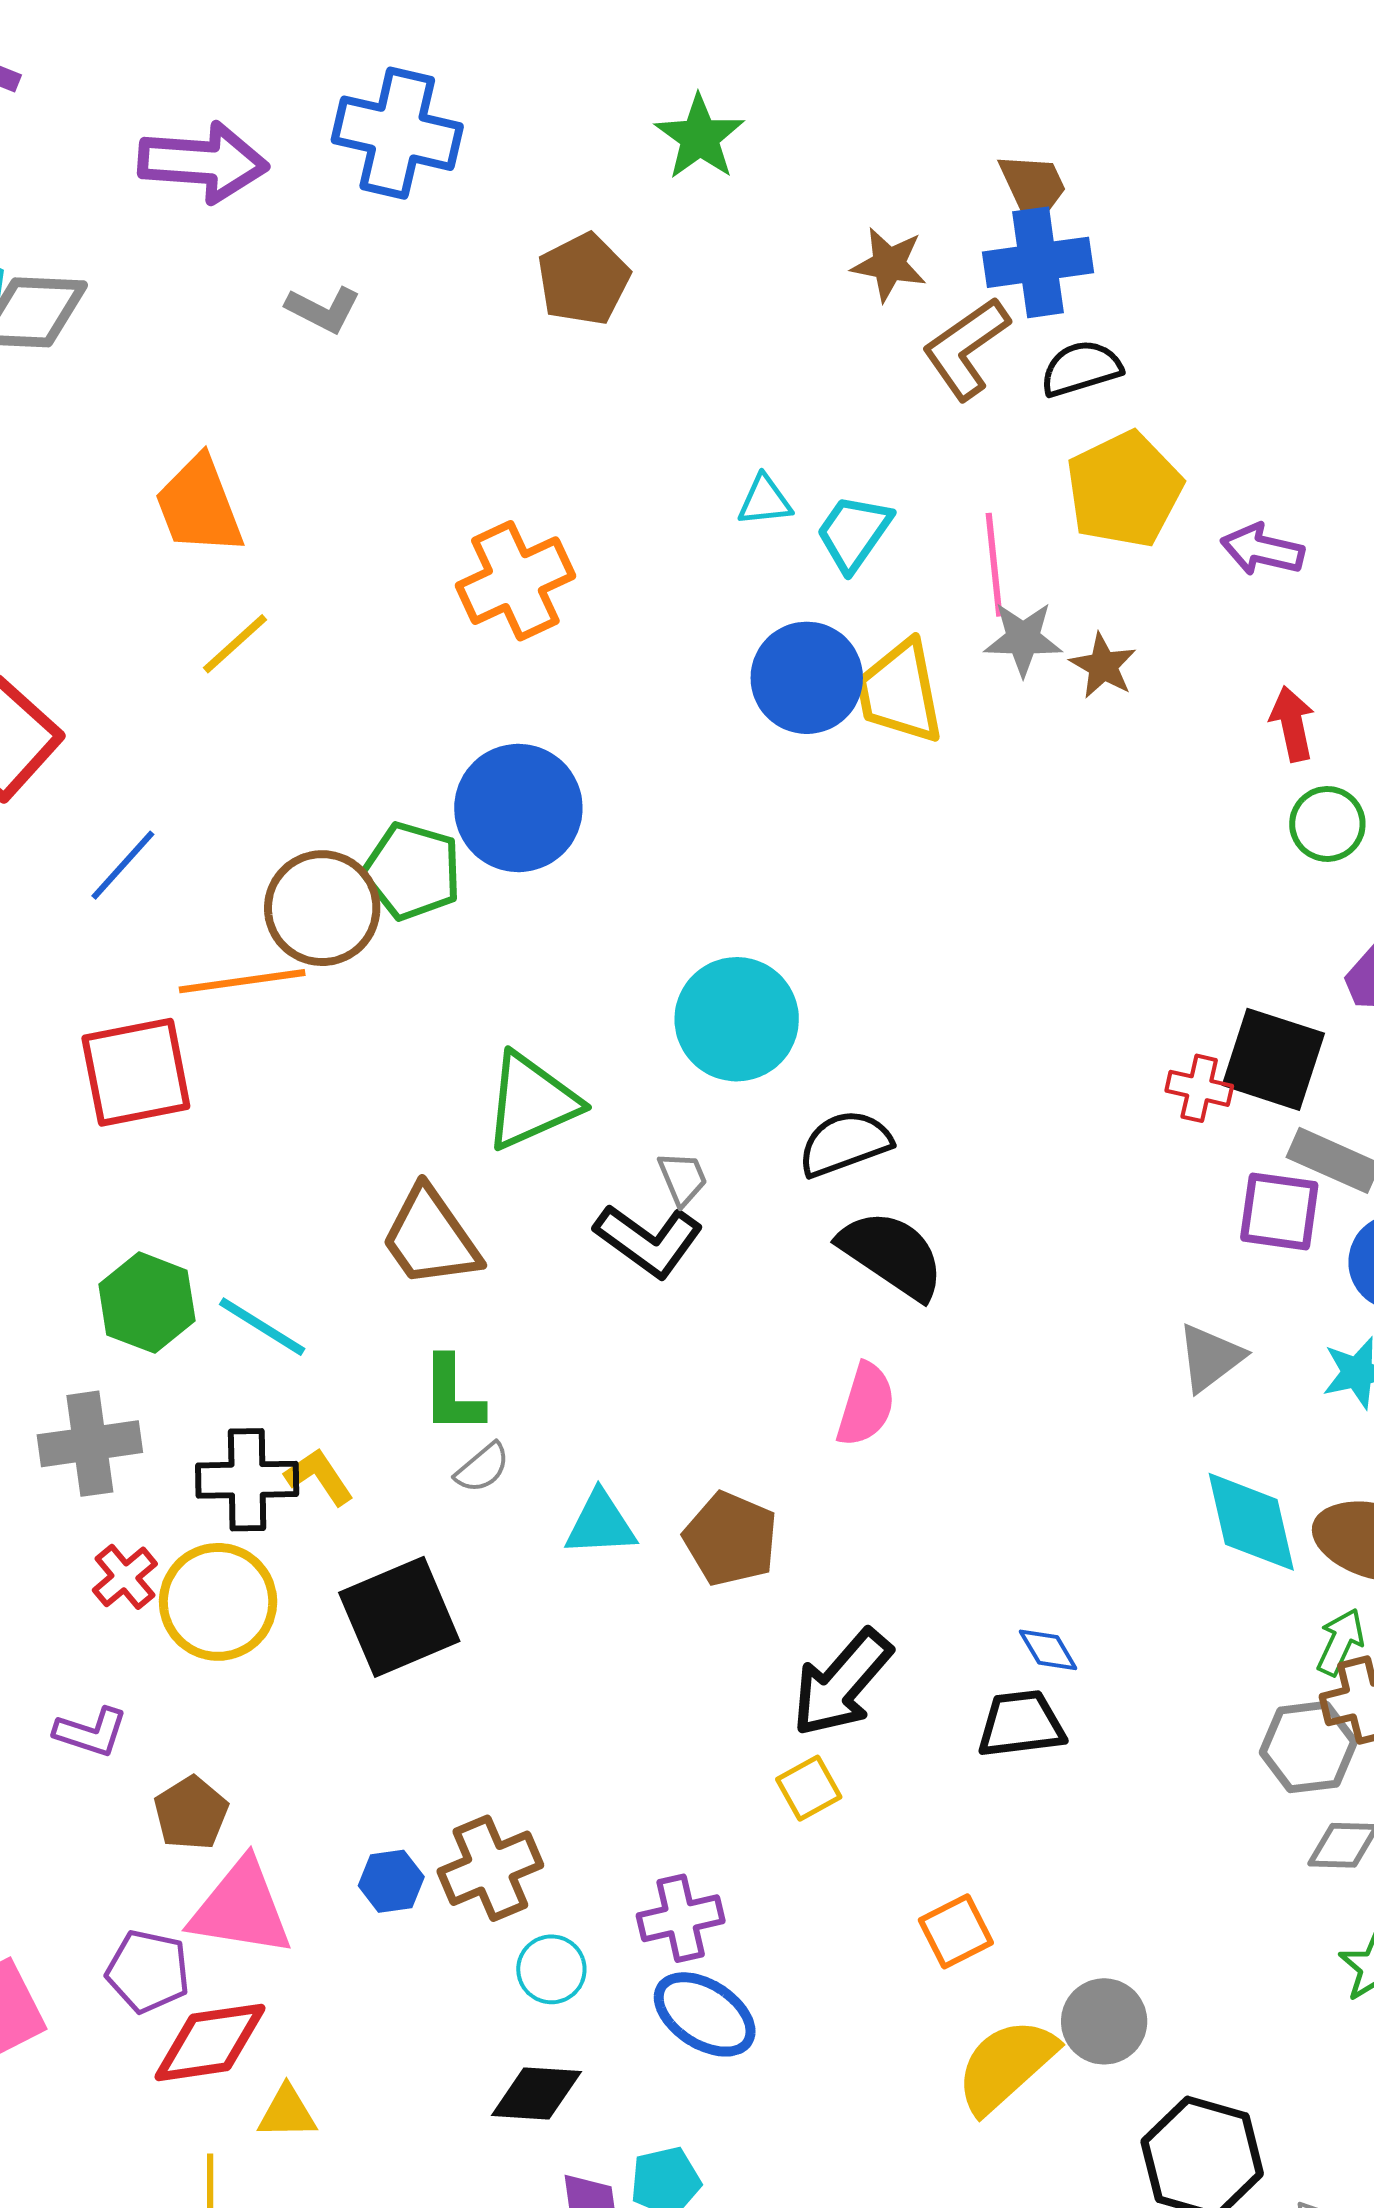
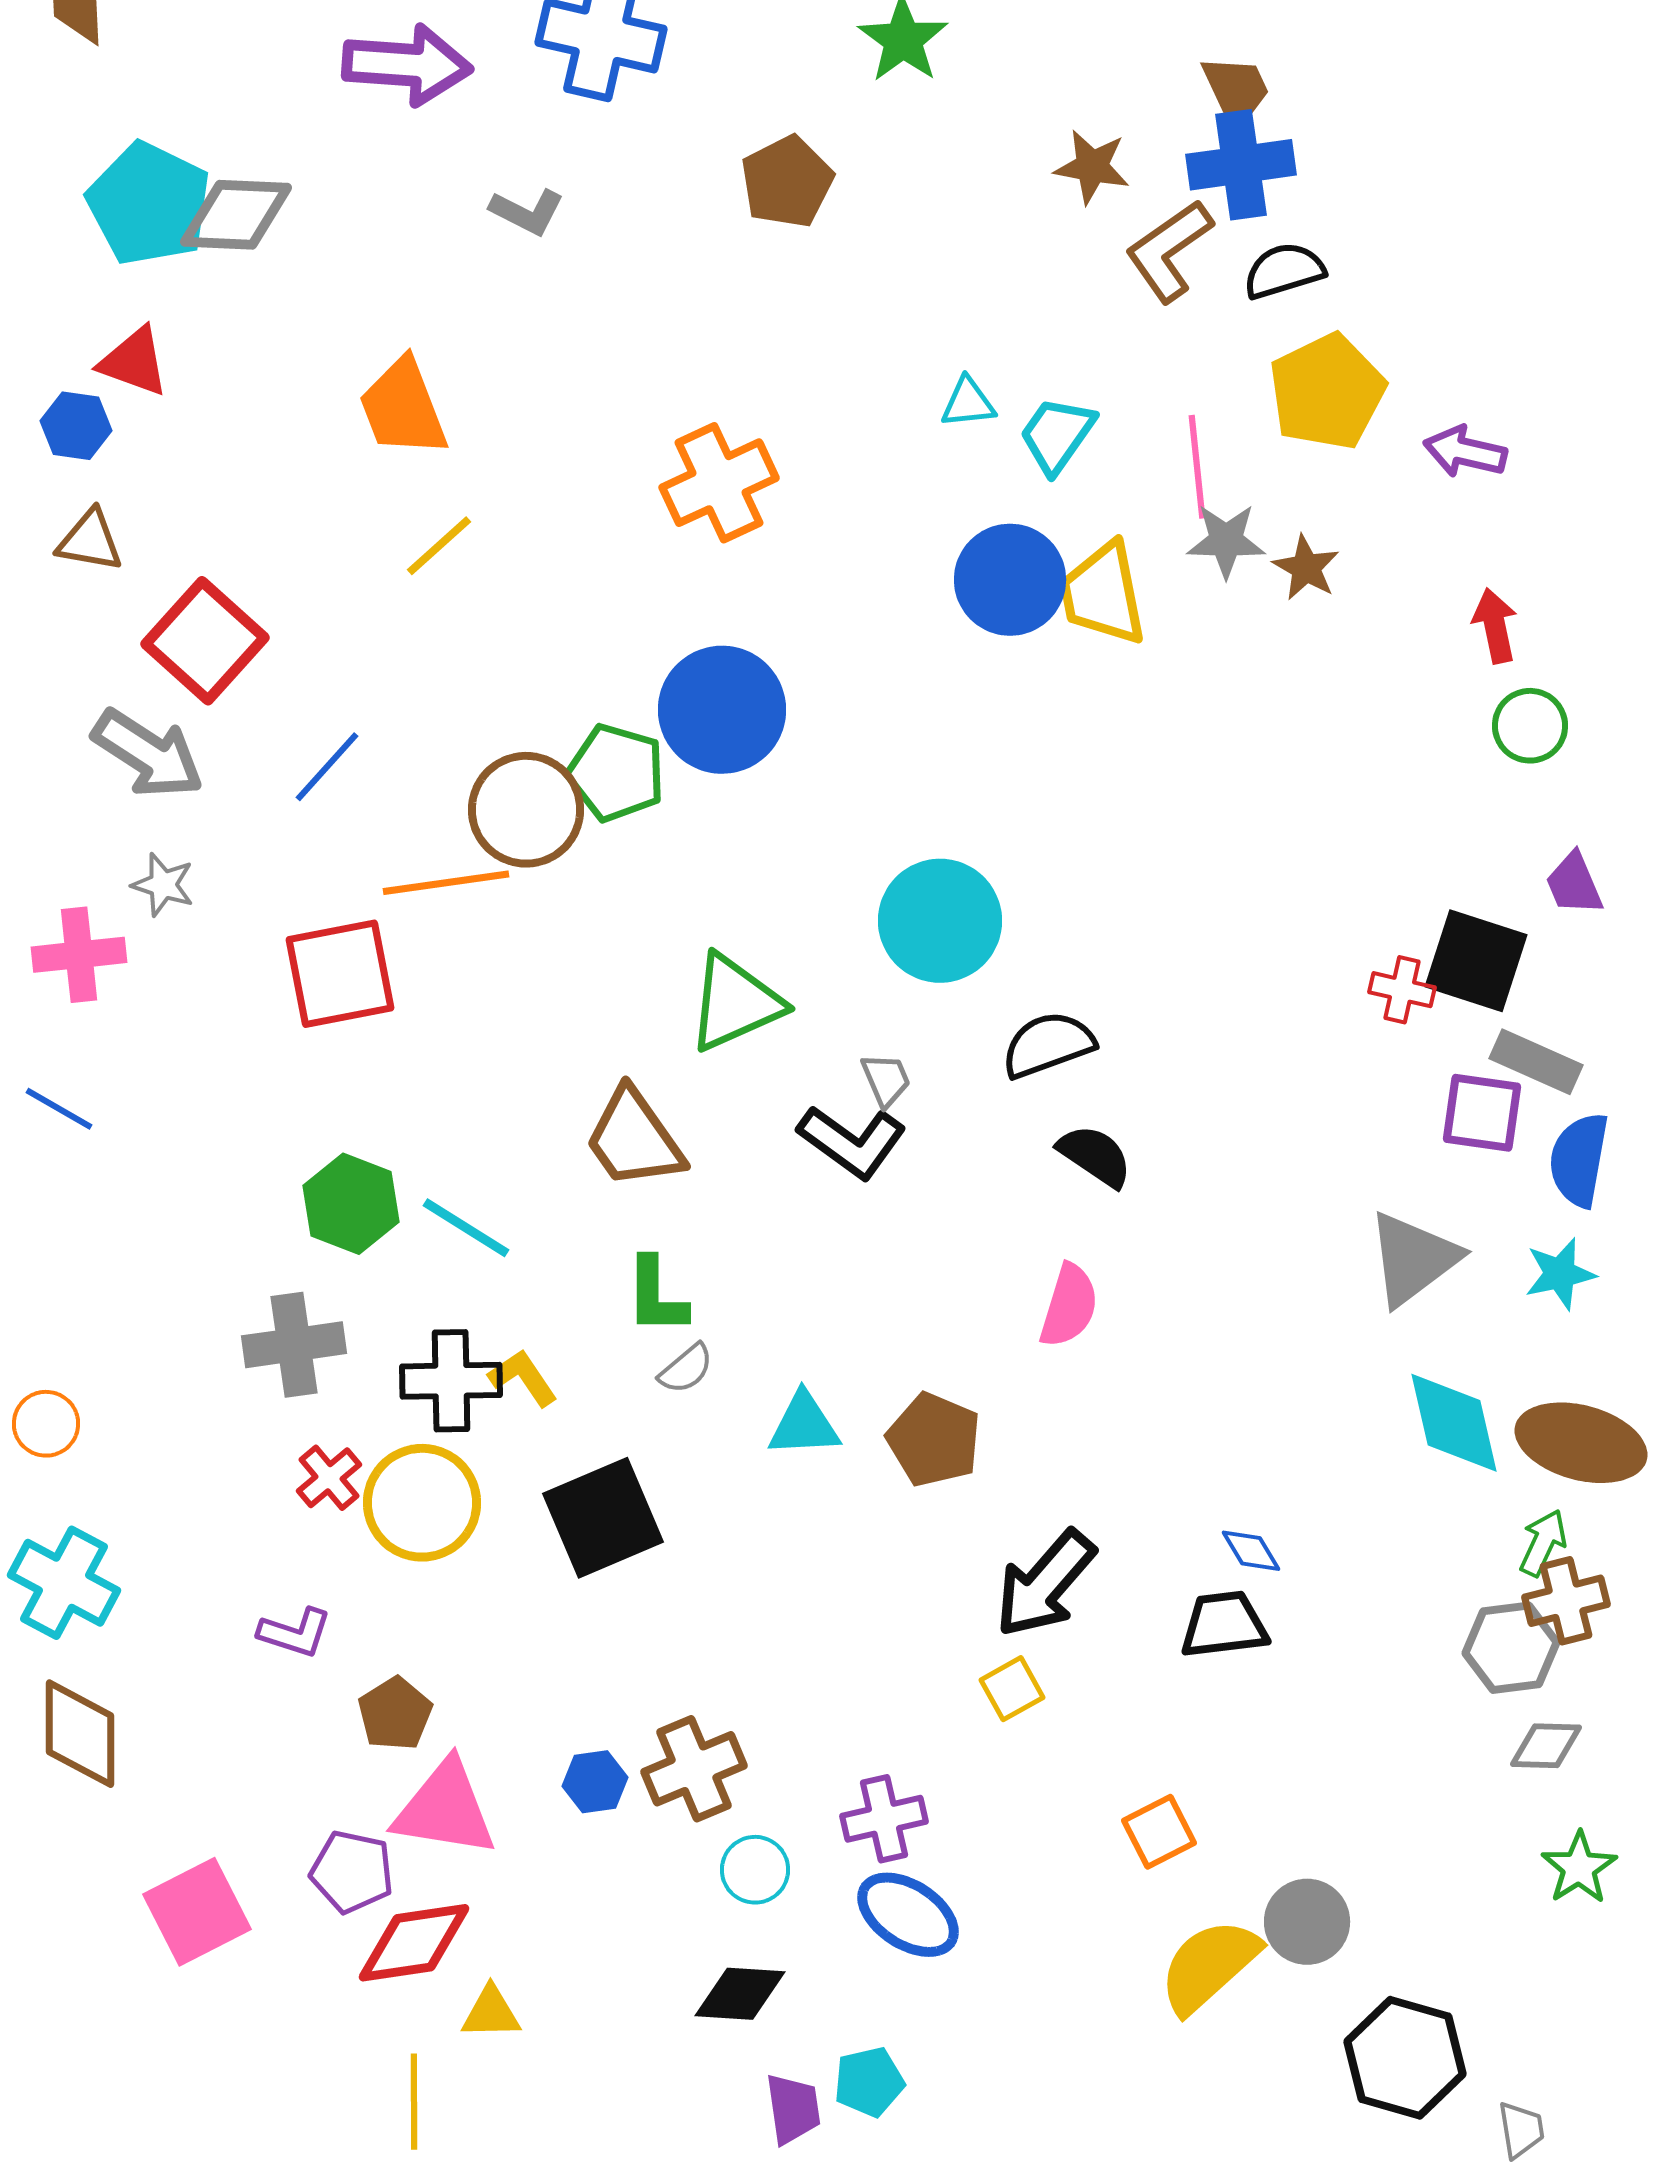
black semicircle: (892, 1255) -> (1095, 1156), size x0.7
gray triangle: (1210, 1358) -> (1413, 1259), size x1.4

